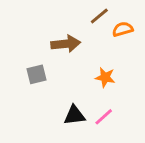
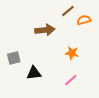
gray square: (37, 74) -> (14, 58), moved
black triangle: (74, 115) -> (34, 73), moved

